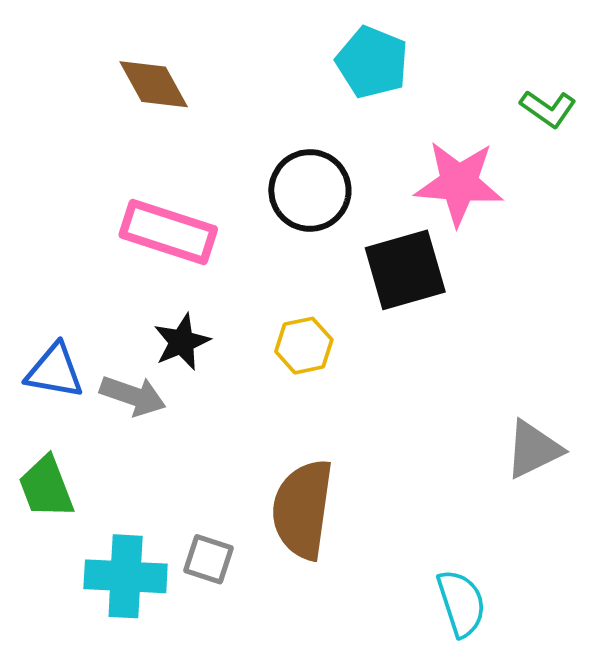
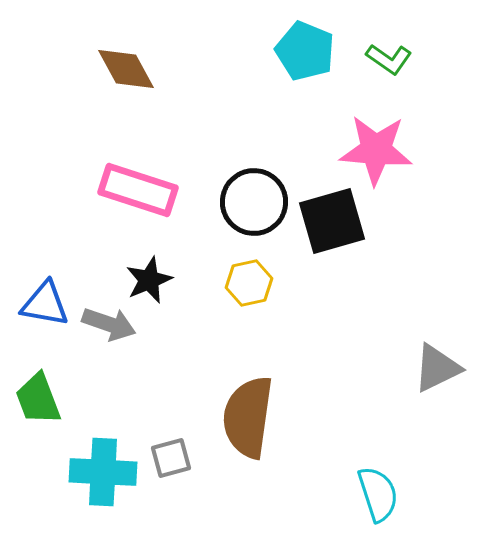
green L-shape: (548, 109) -> (389, 59), moved
black circle: (310, 190) -> (254, 202), moved
gray square: (209, 559) -> (171, 458), turned -33

